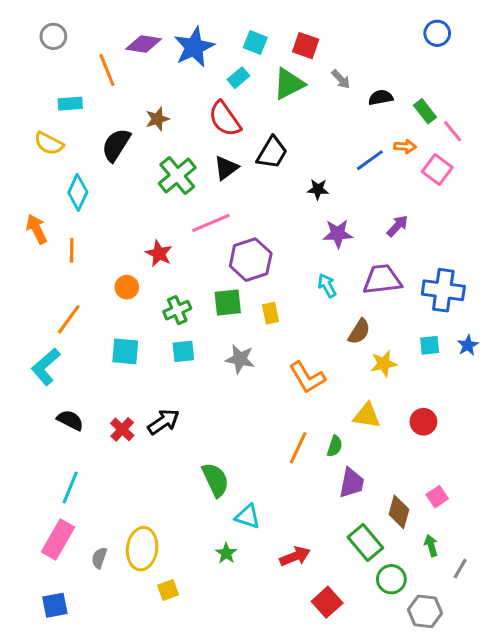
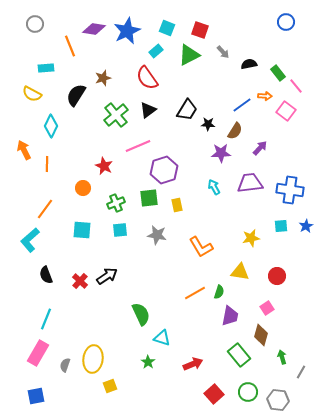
black trapezoid: (272, 153) -> (187, 110), moved
brown semicircle: (359, 331) -> (235, 131), moved
black semicircle: (70, 420) -> (46, 275), turned -138
orange line: (298, 448) -> (195, 293), turned 35
pink square: (437, 497) -> (267, 308), moved
green circle: (391, 579) -> (248, 392), moved

